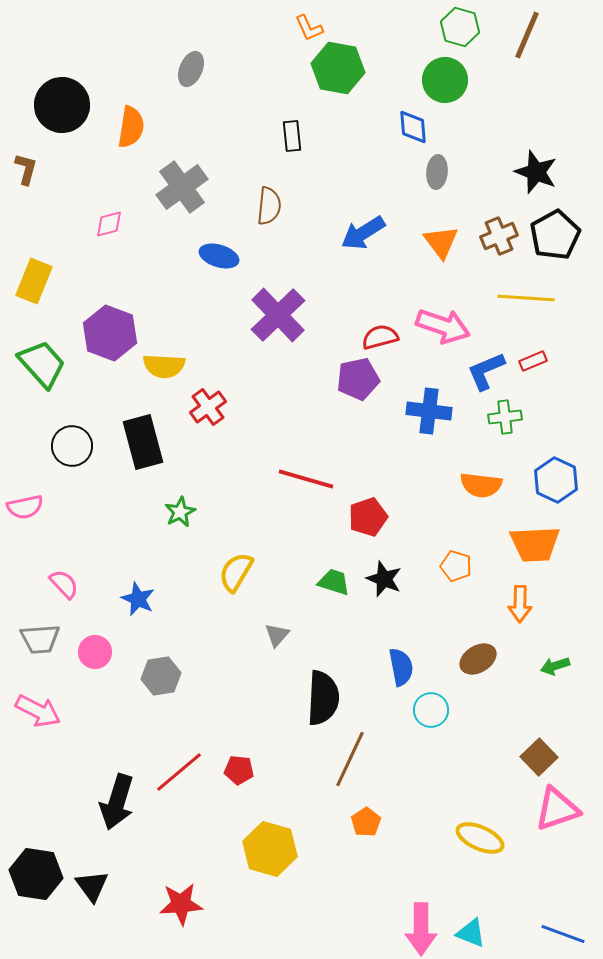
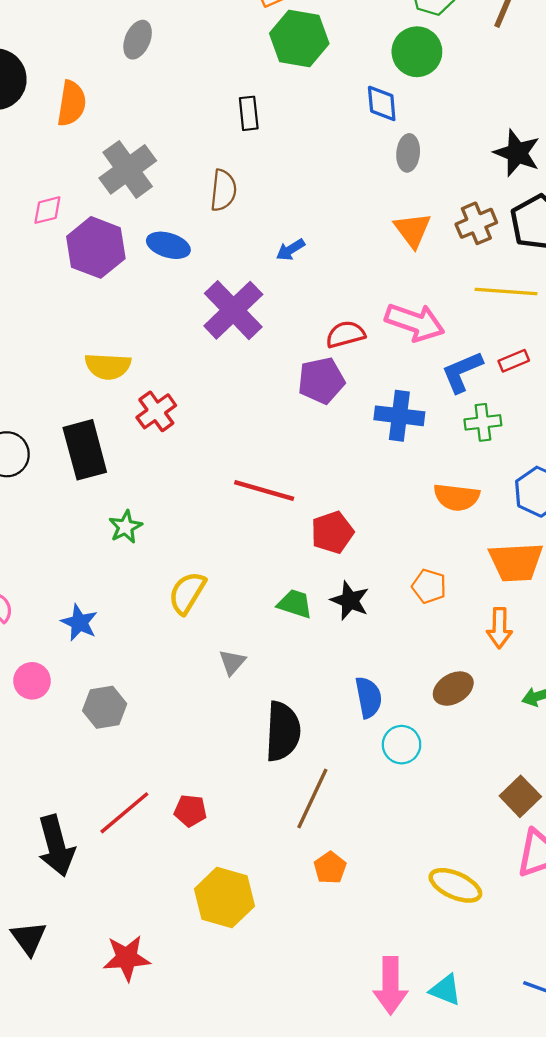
blue arrow: (363, 233) -> (290, 250), moved, size x0.6
purple hexagon: (110, 333) -> (96, 247), moved
black arrow: (117, 802) -> (56, 846), turned -32

